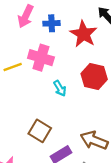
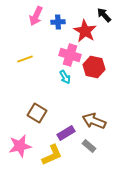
pink cross: (41, 58) -> (70, 55), moved
brown square: (40, 131) -> (37, 113), moved

